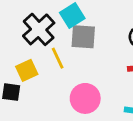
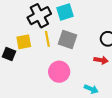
gray square: (83, 37) -> (67, 40), moved

